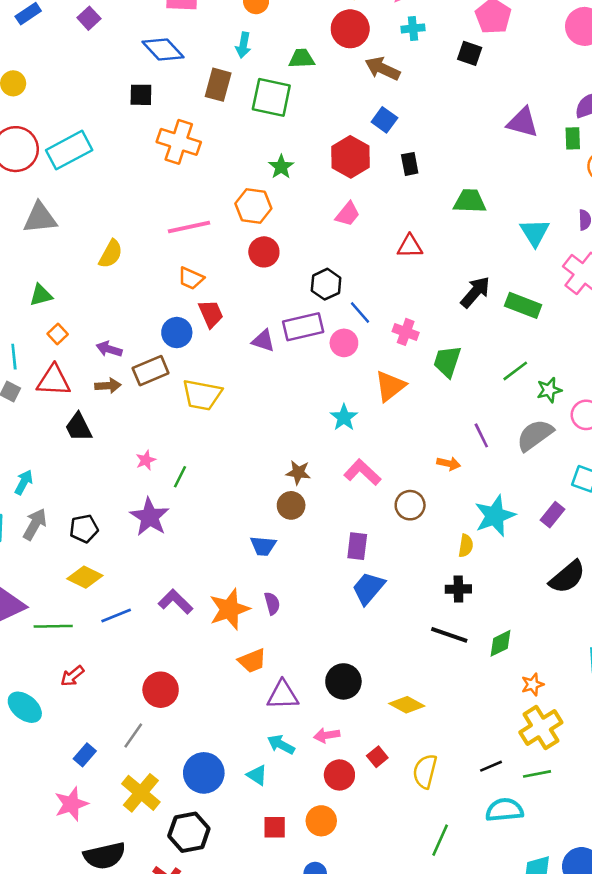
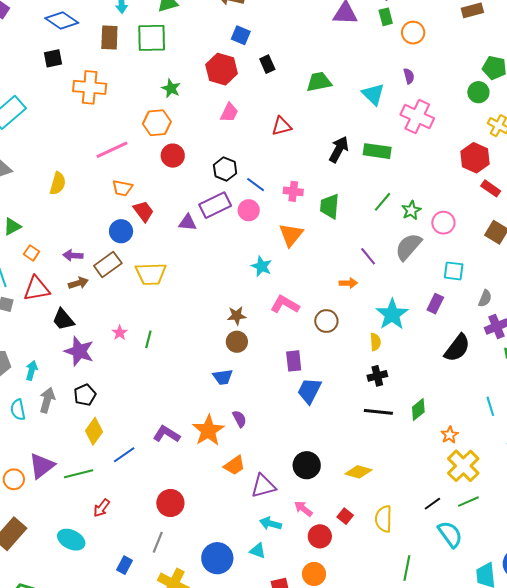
purple star: (150, 517) -> (79, 351), moved
yellow diamond: (85, 577) -> (94, 431), turned -68
pink arrow: (327, 735) -> (303, 509), turned 60
cyan semicircle: (504, 810) -> (450, 534), turned 72

